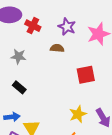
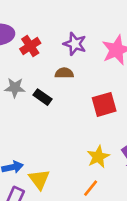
red cross: (33, 26) -> (30, 46), turned 35
black rectangle: (19, 87) -> (42, 97), moved

